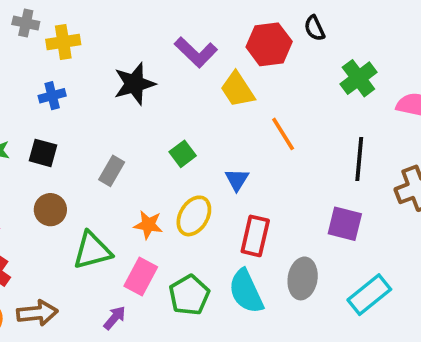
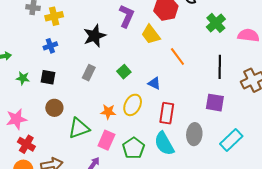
purple L-shape: (196, 52) -> (127, 16), turned -105
gray rectangle: (112, 171) -> (89, 73), moved
blue triangle: (237, 180) -> (154, 83), turned -32

